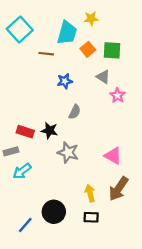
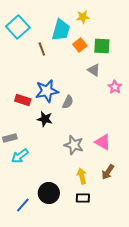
brown line: (46, 54) -> (42, 49), turned 64
blue star: (65, 81) -> (47, 91), moved, size x1.6
pink star: (117, 95) -> (115, 87), moved
red rectangle: (25, 132) -> (23, 100), moved
gray star: (68, 152) -> (74, 145), moved
brown arrow: (119, 189) -> (108, 172), size x0.7

